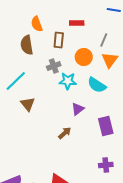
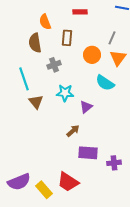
red rectangle: (77, 23) -> (80, 12), moved
gray cross: (54, 66) -> (54, 65), moved
cyan line: (16, 81) -> (24, 79), turned -65
cyan star: (68, 81) -> (65, 93), moved
purple rectangle: (106, 126) -> (88, 153), moved, turned -72

